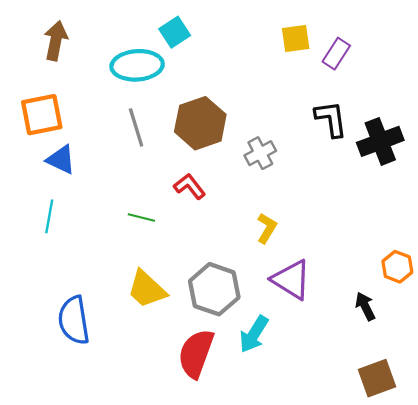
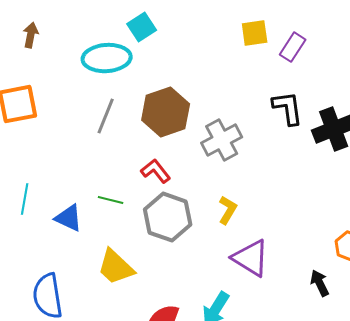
brown arrow: (56, 41) -> (31, 35), size x0.7
gray line: (136, 127) -> (106, 116), turned 39
gray cross: (260, 153) -> (222, 140), size x1.4
blue triangle: (61, 160) -> (69, 218), moved
gray hexagon: (214, 289) -> (168, 217), moved

